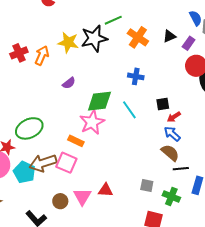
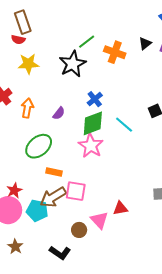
yellow star: (68, 42) -> (28, 64), moved
orange arrow: (42, 55) -> (27, 108), moved
blue cross: (136, 76) -> (95, 99), moved, turned -35
green ellipse: (29, 128) -> (39, 146), moved
orange rectangle: (76, 141) -> (54, 172), moved

